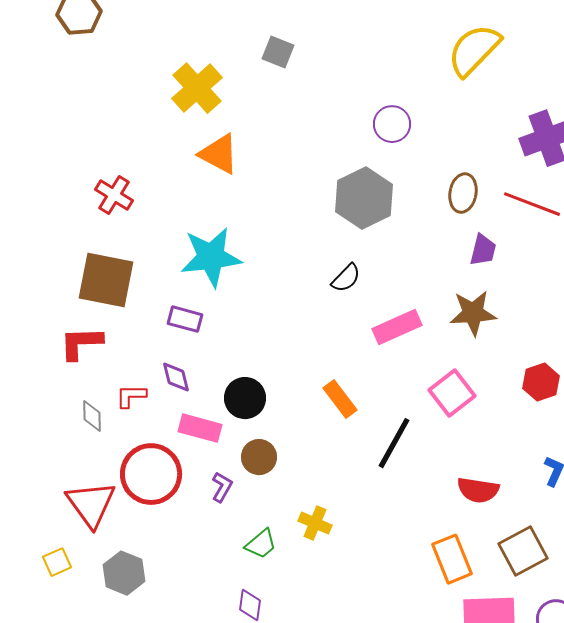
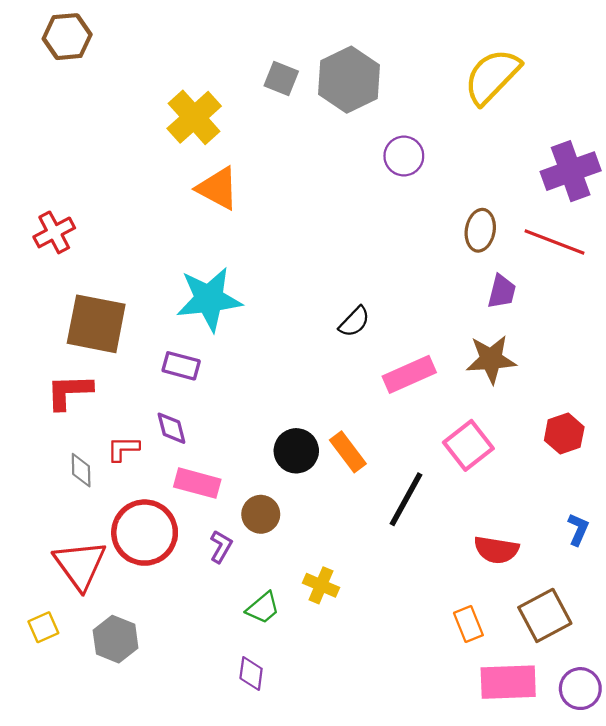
red cross: (114, 195) -> (54, 232), moved, turned 30
gray hexagon: (364, 198) -> (349, 80), moved
black circle: (245, 398) -> (296, 451), moved
orange rectangle: (452, 559) -> (468, 624), size x0.7

